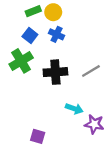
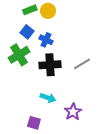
blue cross: (57, 34) -> (46, 40), moved
cyan arrow: (74, 109) -> (48, 98), moved
purple star: (94, 124) -> (73, 112), moved, turned 30

